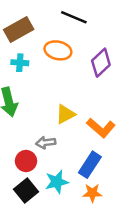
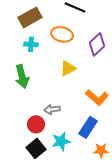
yellow triangle: (65, 114) -> (68, 68), moved
orange star: (92, 193) -> (101, 150), moved

